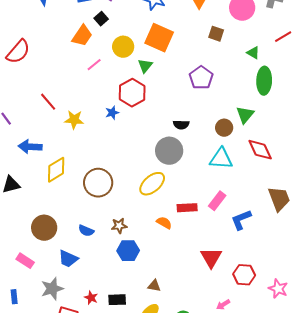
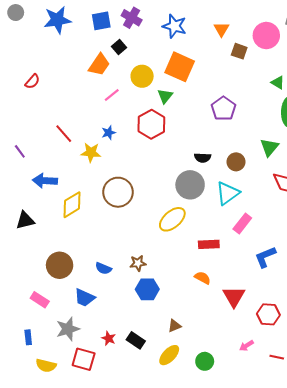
brown square: (216, 34) -> (239, 51), moved
red semicircle: (18, 52) -> (32, 81), size x0.6
blue star: (112, 113) -> (109, 133), moved
brown circle: (224, 128) -> (236, 162), moved
cyan triangle: (221, 159) -> (228, 193), moved, turned -40
brown circle: (98, 183) -> (118, 192), moved
pink rectangle: (217, 201) -> (242, 223), moved
orange semicircle: (164, 223) -> (203, 278), moved
brown triangle: (154, 286) -> (174, 326), turned -32
black rectangle: (117, 300) -> (136, 340), turned 36

